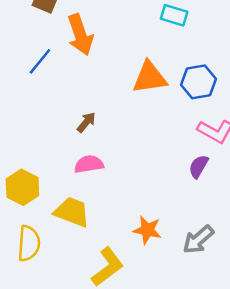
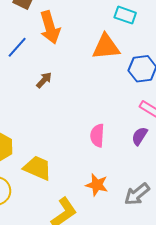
orange triangle: (150, 77) -> (106, 47), moved
brown arrow: (86, 122) -> (44, 80), moved
pink semicircle: (89, 164) -> (97, 135), moved, turned -80

